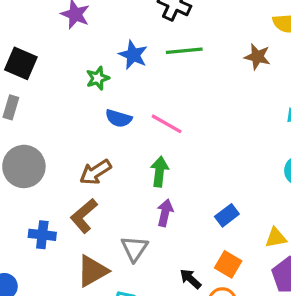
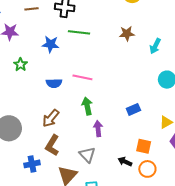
green line: (184, 51) -> (79, 32), turned 30
brown star: (257, 57) -> (127, 34), moved
green star: (98, 78) -> (20, 65), moved
blue rectangle: (227, 215) -> (133, 109), moved, turned 32

